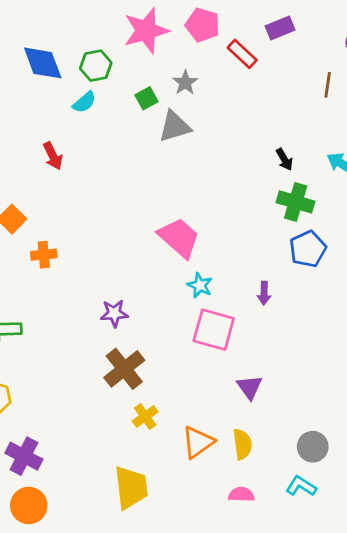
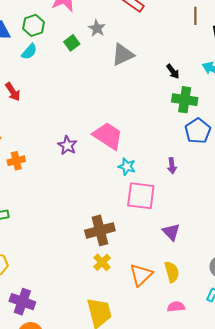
gray triangle: (175, 126) -> (123, 55), moved
purple star: (114, 313) -> (67, 145), moved, turned -30
brown cross: (124, 369) -> (100, 230), moved, turned 32

